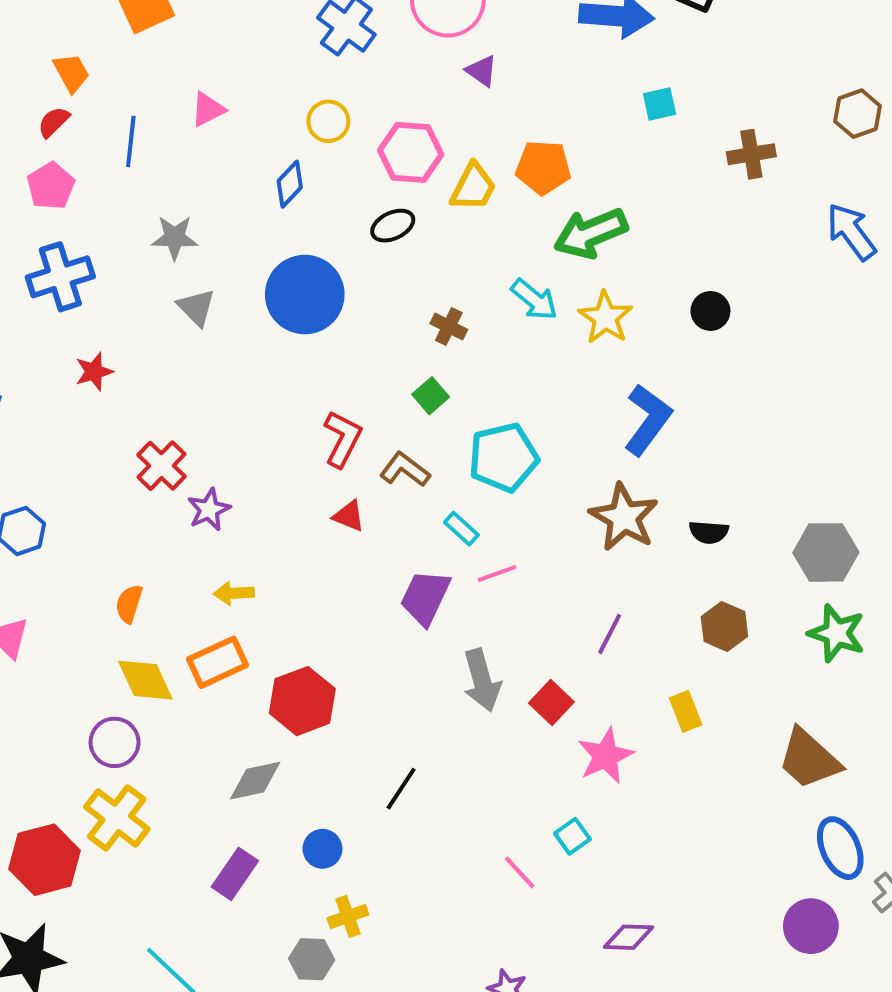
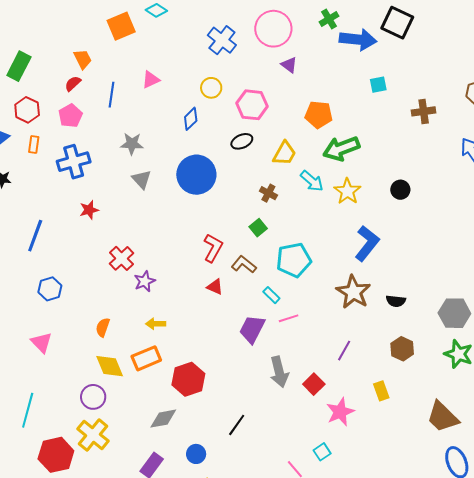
yellow trapezoid: (473, 187) -> (284, 153), moved

